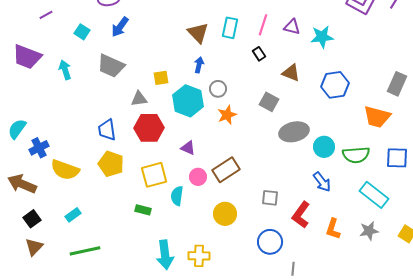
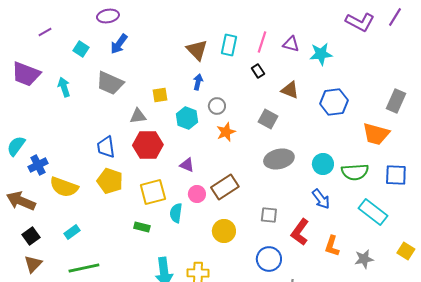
cyan hexagon: (188, 101) -> (187, 118), size x0.7
gray ellipse: (294, 132) -> (279, 159), moved
gray star: (369, 231) -> (364, 259), moved

